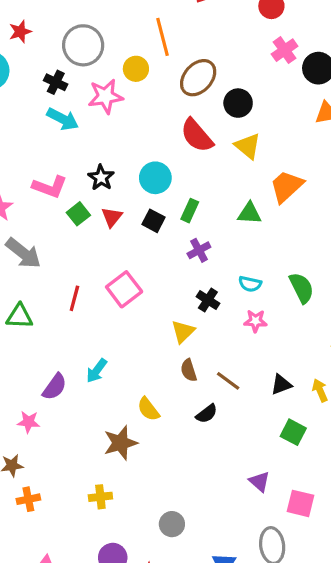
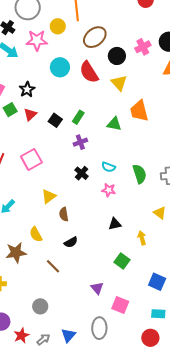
pink cross: (285, 50) -> (143, 47), moved
cyan circle: (155, 178) -> (60, 67), moved
orange trapezoid: (287, 186) -> (139, 111), turned -70
yellow triangle: (183, 332) -> (49, 196), moved
brown line: (228, 381) -> (53, 266), moved
black triangle: (281, 385) -> (115, 224), moved

